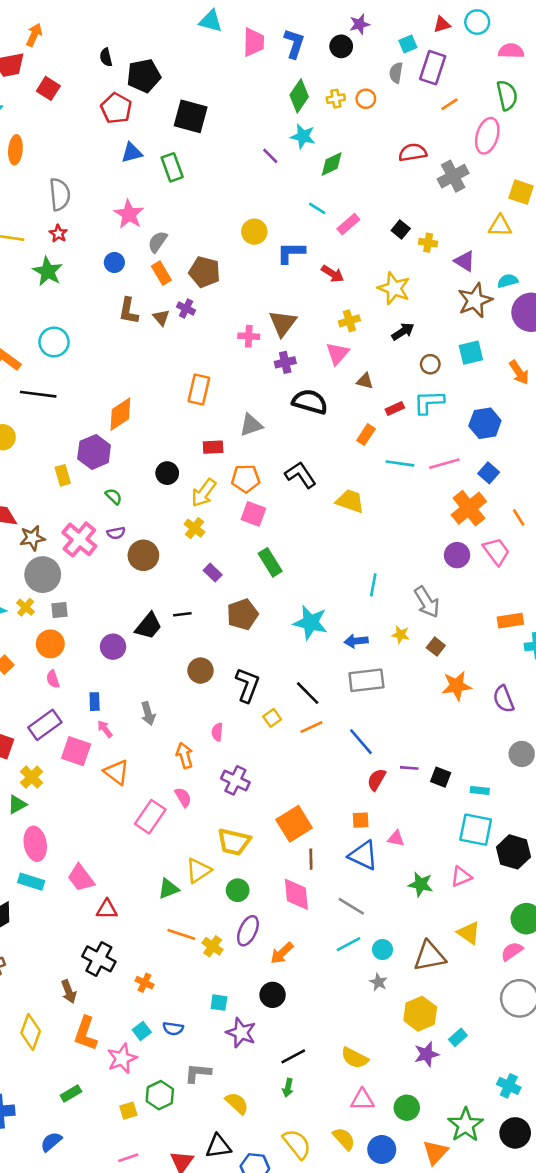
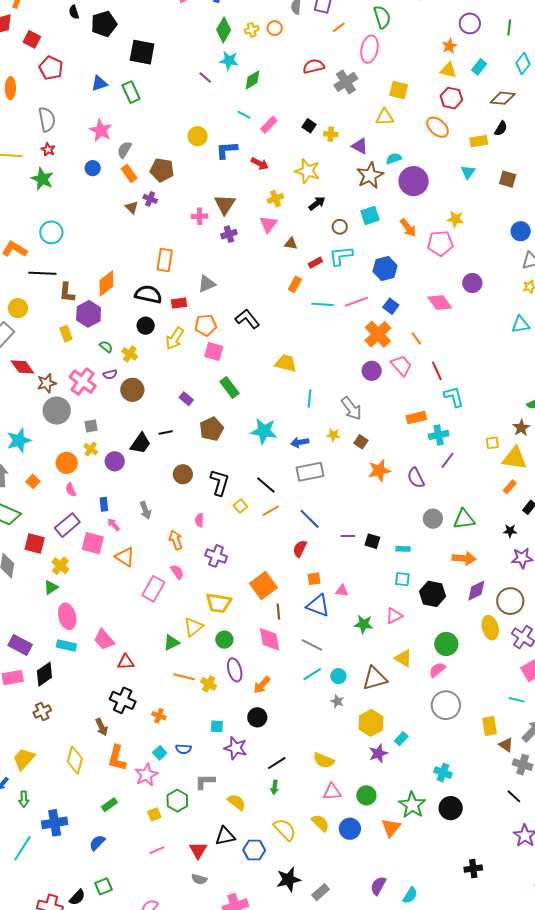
red pentagon: (116, 108) -> (51, 68), moved
brown L-shape: (129, 311) -> (67, 292), moved
black semicircle: (310, 402) -> (148, 294), moved
yellow trapezoid: (350, 501) -> (286, 363), moved
yellow cross: (194, 528) -> (130, 354), moved
yellow cross: (26, 607) -> (91, 449), moved
gray square: (60, 610) -> (91, 426), moved
red semicircle: (377, 780) -> (300, 549), moved
cyan square: (476, 830) -> (402, 579), size x0.6
purple ellipse: (248, 931) -> (235, 670), turned -35

